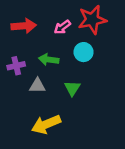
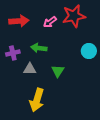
cyan circle: (84, 52) -> (89, 51), moved
yellow arrow: (46, 124) -> (37, 100), turned -50

